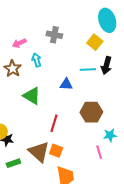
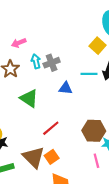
gray cross: (54, 35) -> (52, 63), moved, turned -35
brown hexagon: (91, 112) -> (94, 131), moved
red line: (54, 123) -> (51, 128), turned 30
orange square: (56, 151) -> (52, 157), turned 32

